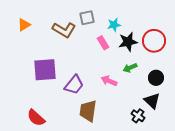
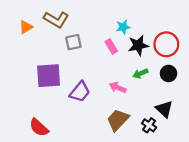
gray square: (87, 18) -> (73, 42), moved
brown L-shape: (64, 30) -> (56, 19), moved
black circle: (156, 78) -> (169, 73), moved
brown trapezoid: (88, 111) -> (118, 120), moved, turned 35

